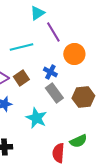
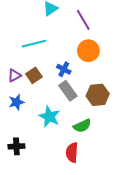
purple line: (53, 32) -> (83, 20), moved
green semicircle: (78, 141) -> (82, 126), moved

